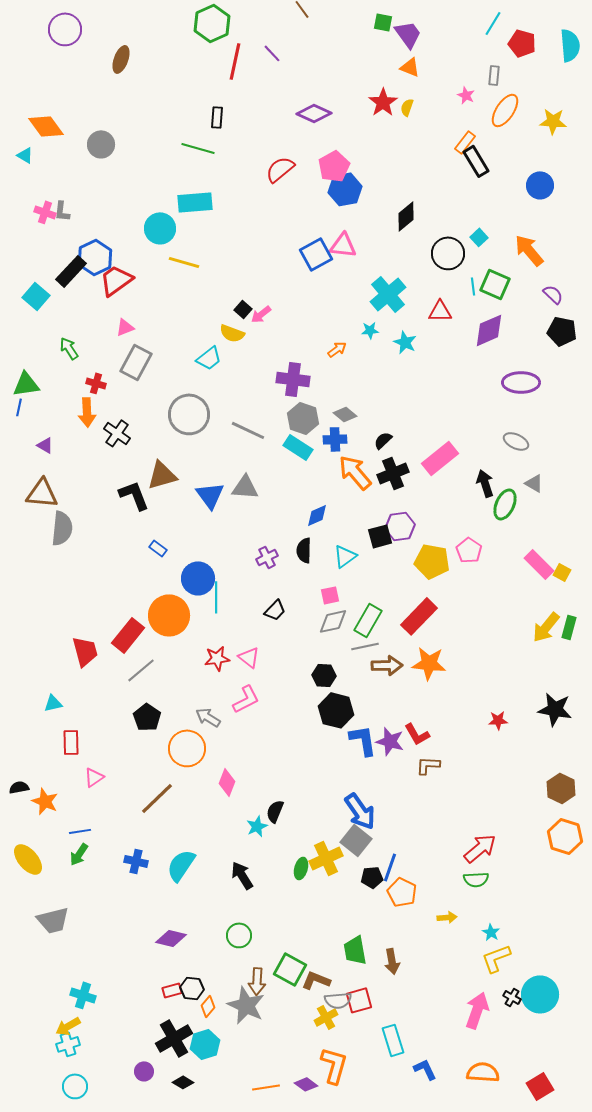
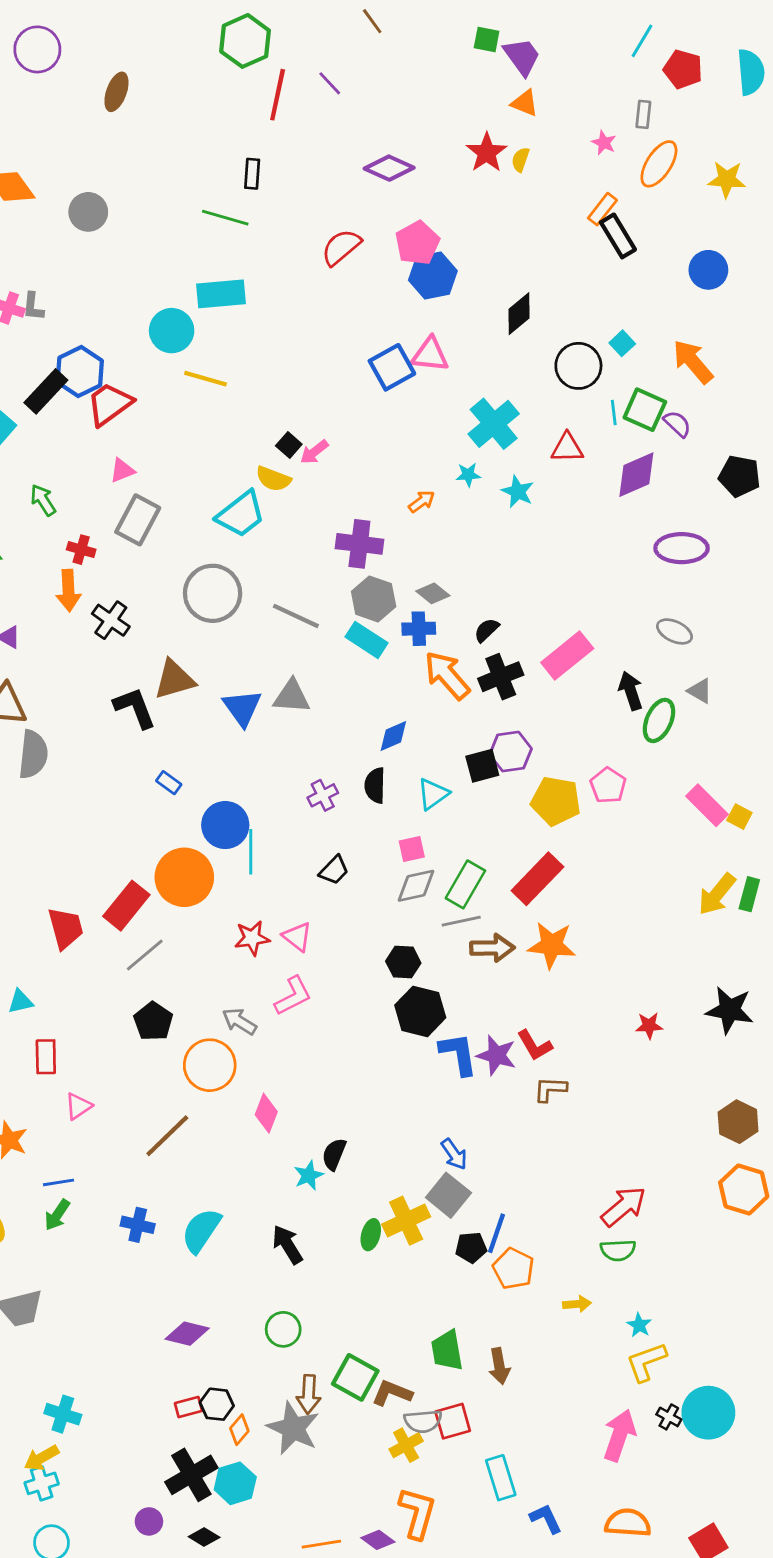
purple semicircle: (553, 294) -> (677, 424), moved
cyan trapezoid: (209, 358) -> (241, 514), size x1.4
blue arrow: (360, 811) -> (454, 1154), size x0.6

